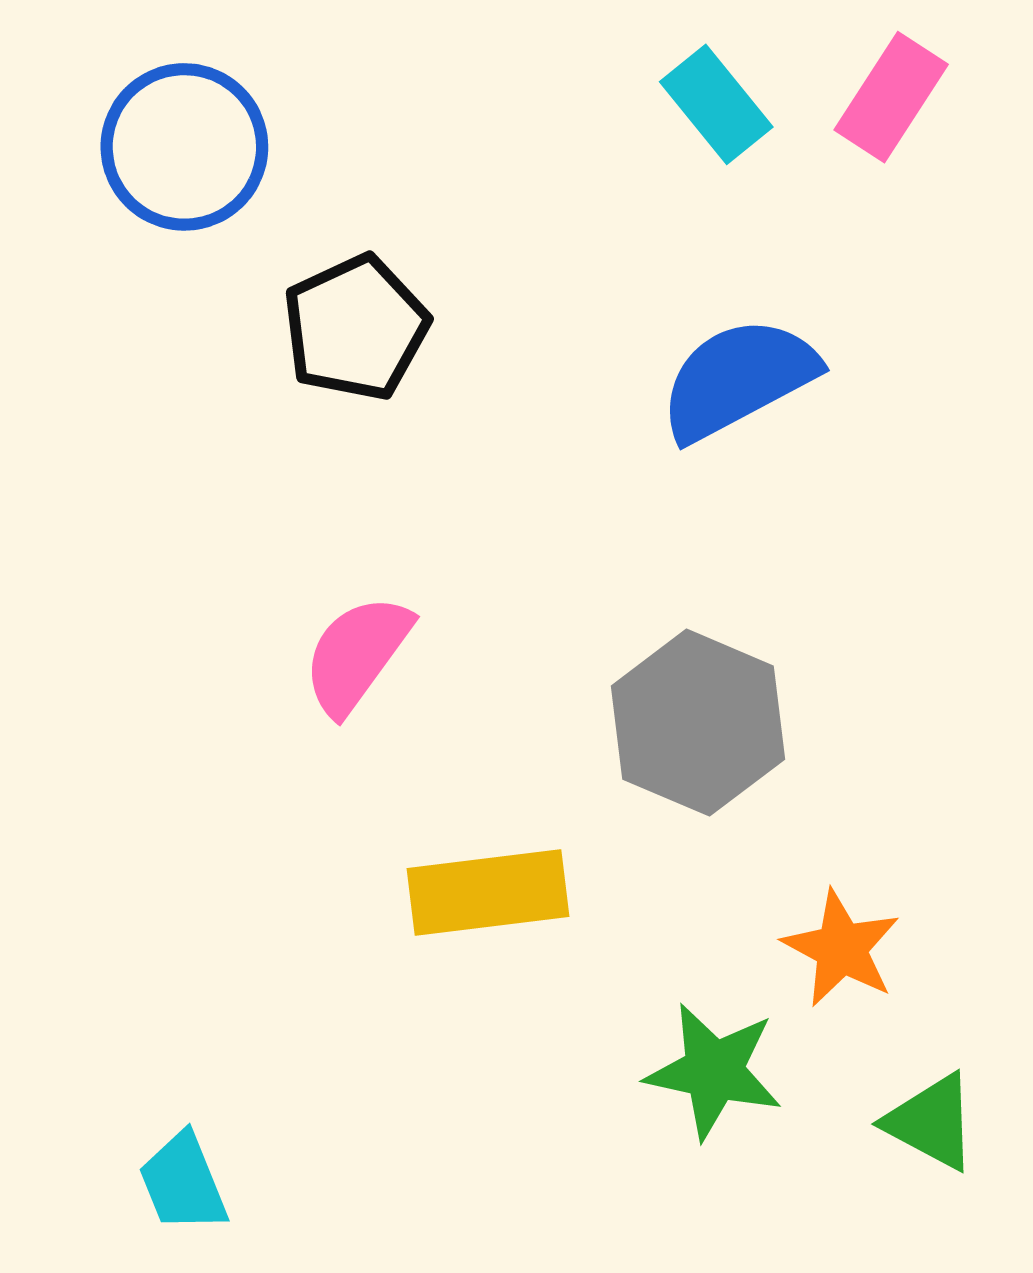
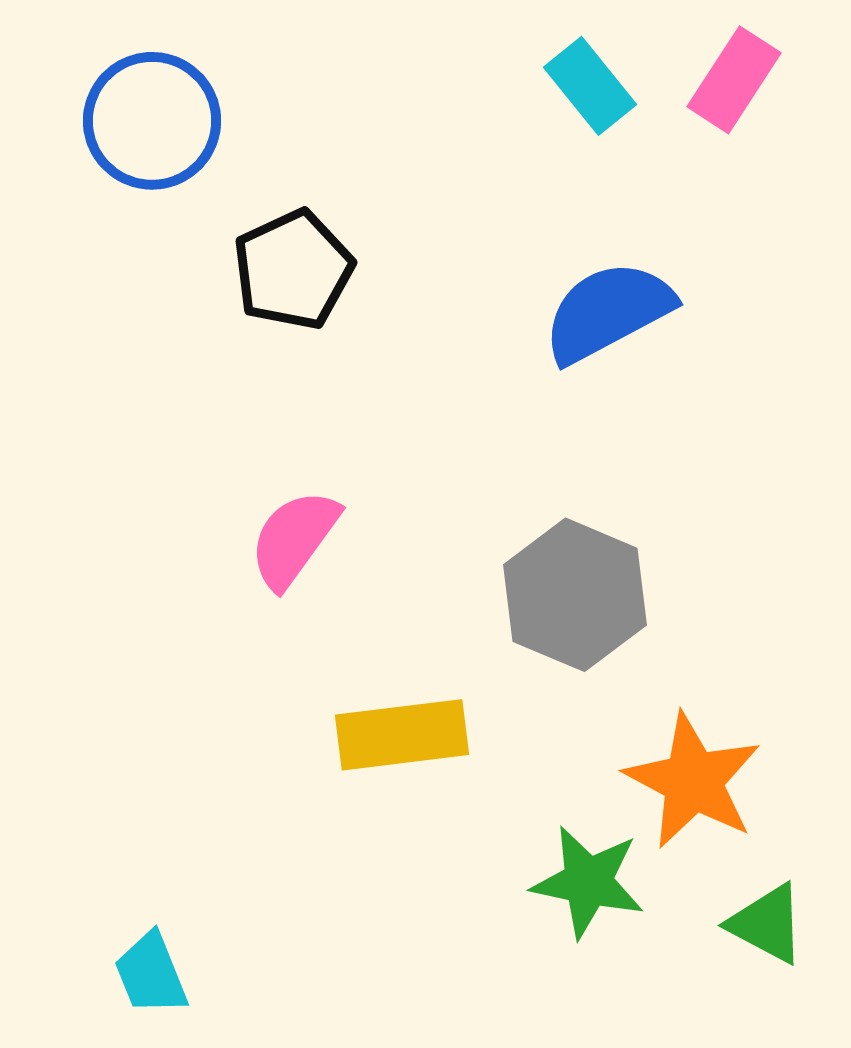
orange star: (841, 948) -> (693, 781), size x1.4

